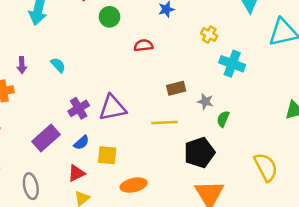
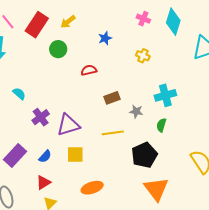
cyan cross: (232, 64) -> (165, 95), moved, turned -30
brown rectangle: (176, 88) -> (112, 98), moved
gray star: (205, 102) -> (136, 111), moved
purple cross: (79, 108) -> (41, 117), moved
yellow square: (107, 155) -> (75, 154), moved

